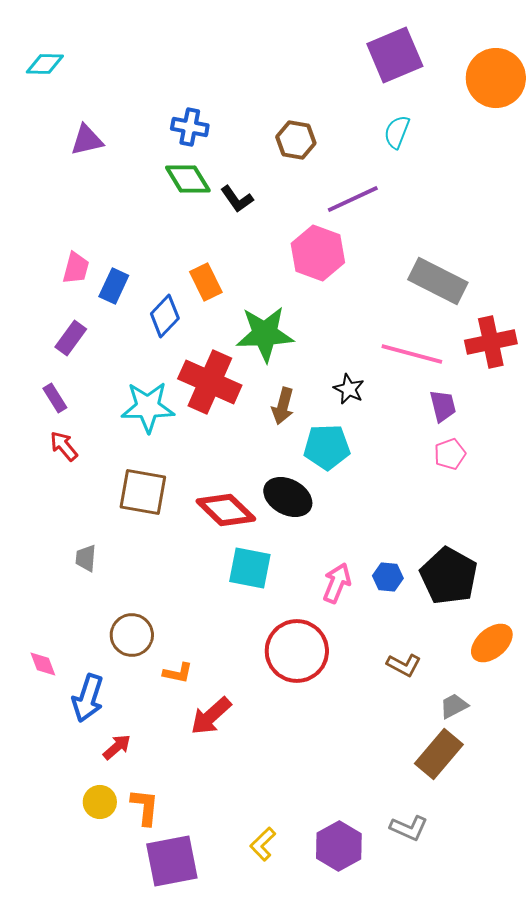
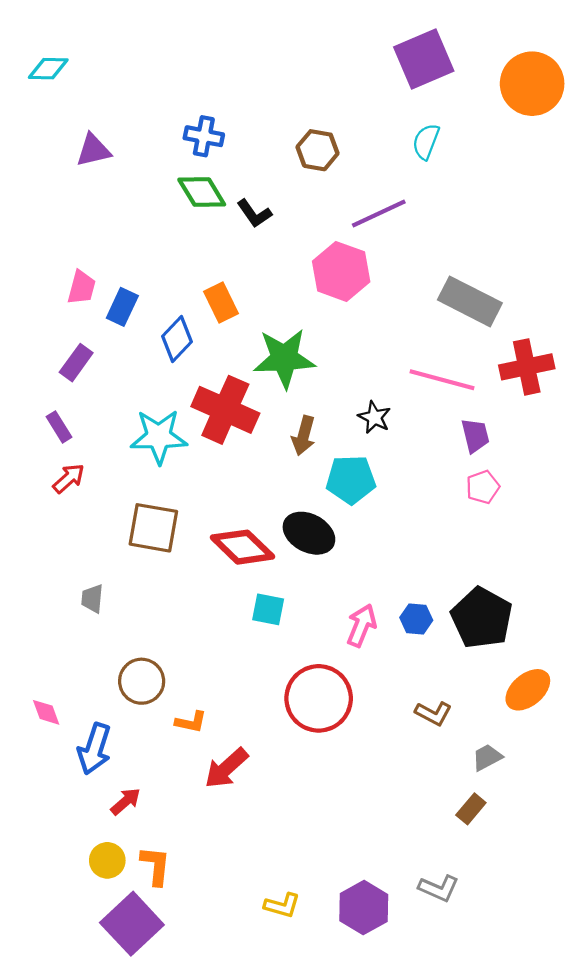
red arrow: (64, 446) -> (69, 478), turned 88
cyan square: (250, 568) -> (268, 609), size x0.7
brown rectangle: (439, 754) -> (471, 809), size x0.6
yellow L-shape: (263, 844) -> (282, 905), turned -120
purple square: (172, 861) -> (132, 924), moved, turned -32

